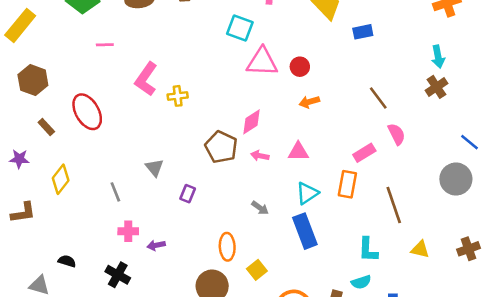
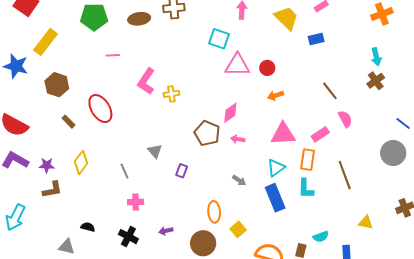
pink triangle: (298, 152) -> (283, 134), moved, size x1.5
purple star: (19, 159) -> (47, 165), moved
purple arrow: (156, 245) -> (166, 231), moved
yellow triangle: (420, 249) -> (366, 222), moved
cyan L-shape: (368, 250) -> (306, 189), moved

